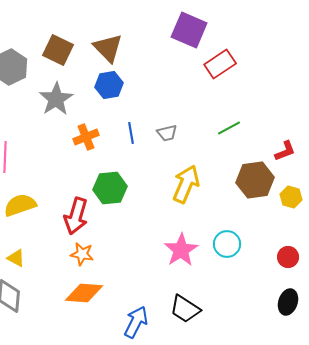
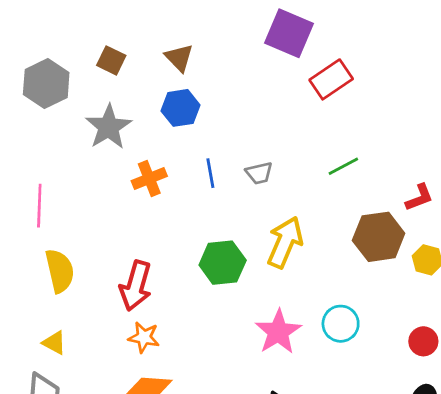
brown triangle: (108, 48) -> (179, 58), size x0.7
brown square: (58, 50) -> (111, 60), size x0.7
green hexagon: (110, 188) -> (223, 263), moved
yellow semicircle: (20, 205) -> (60, 271), turned 96

